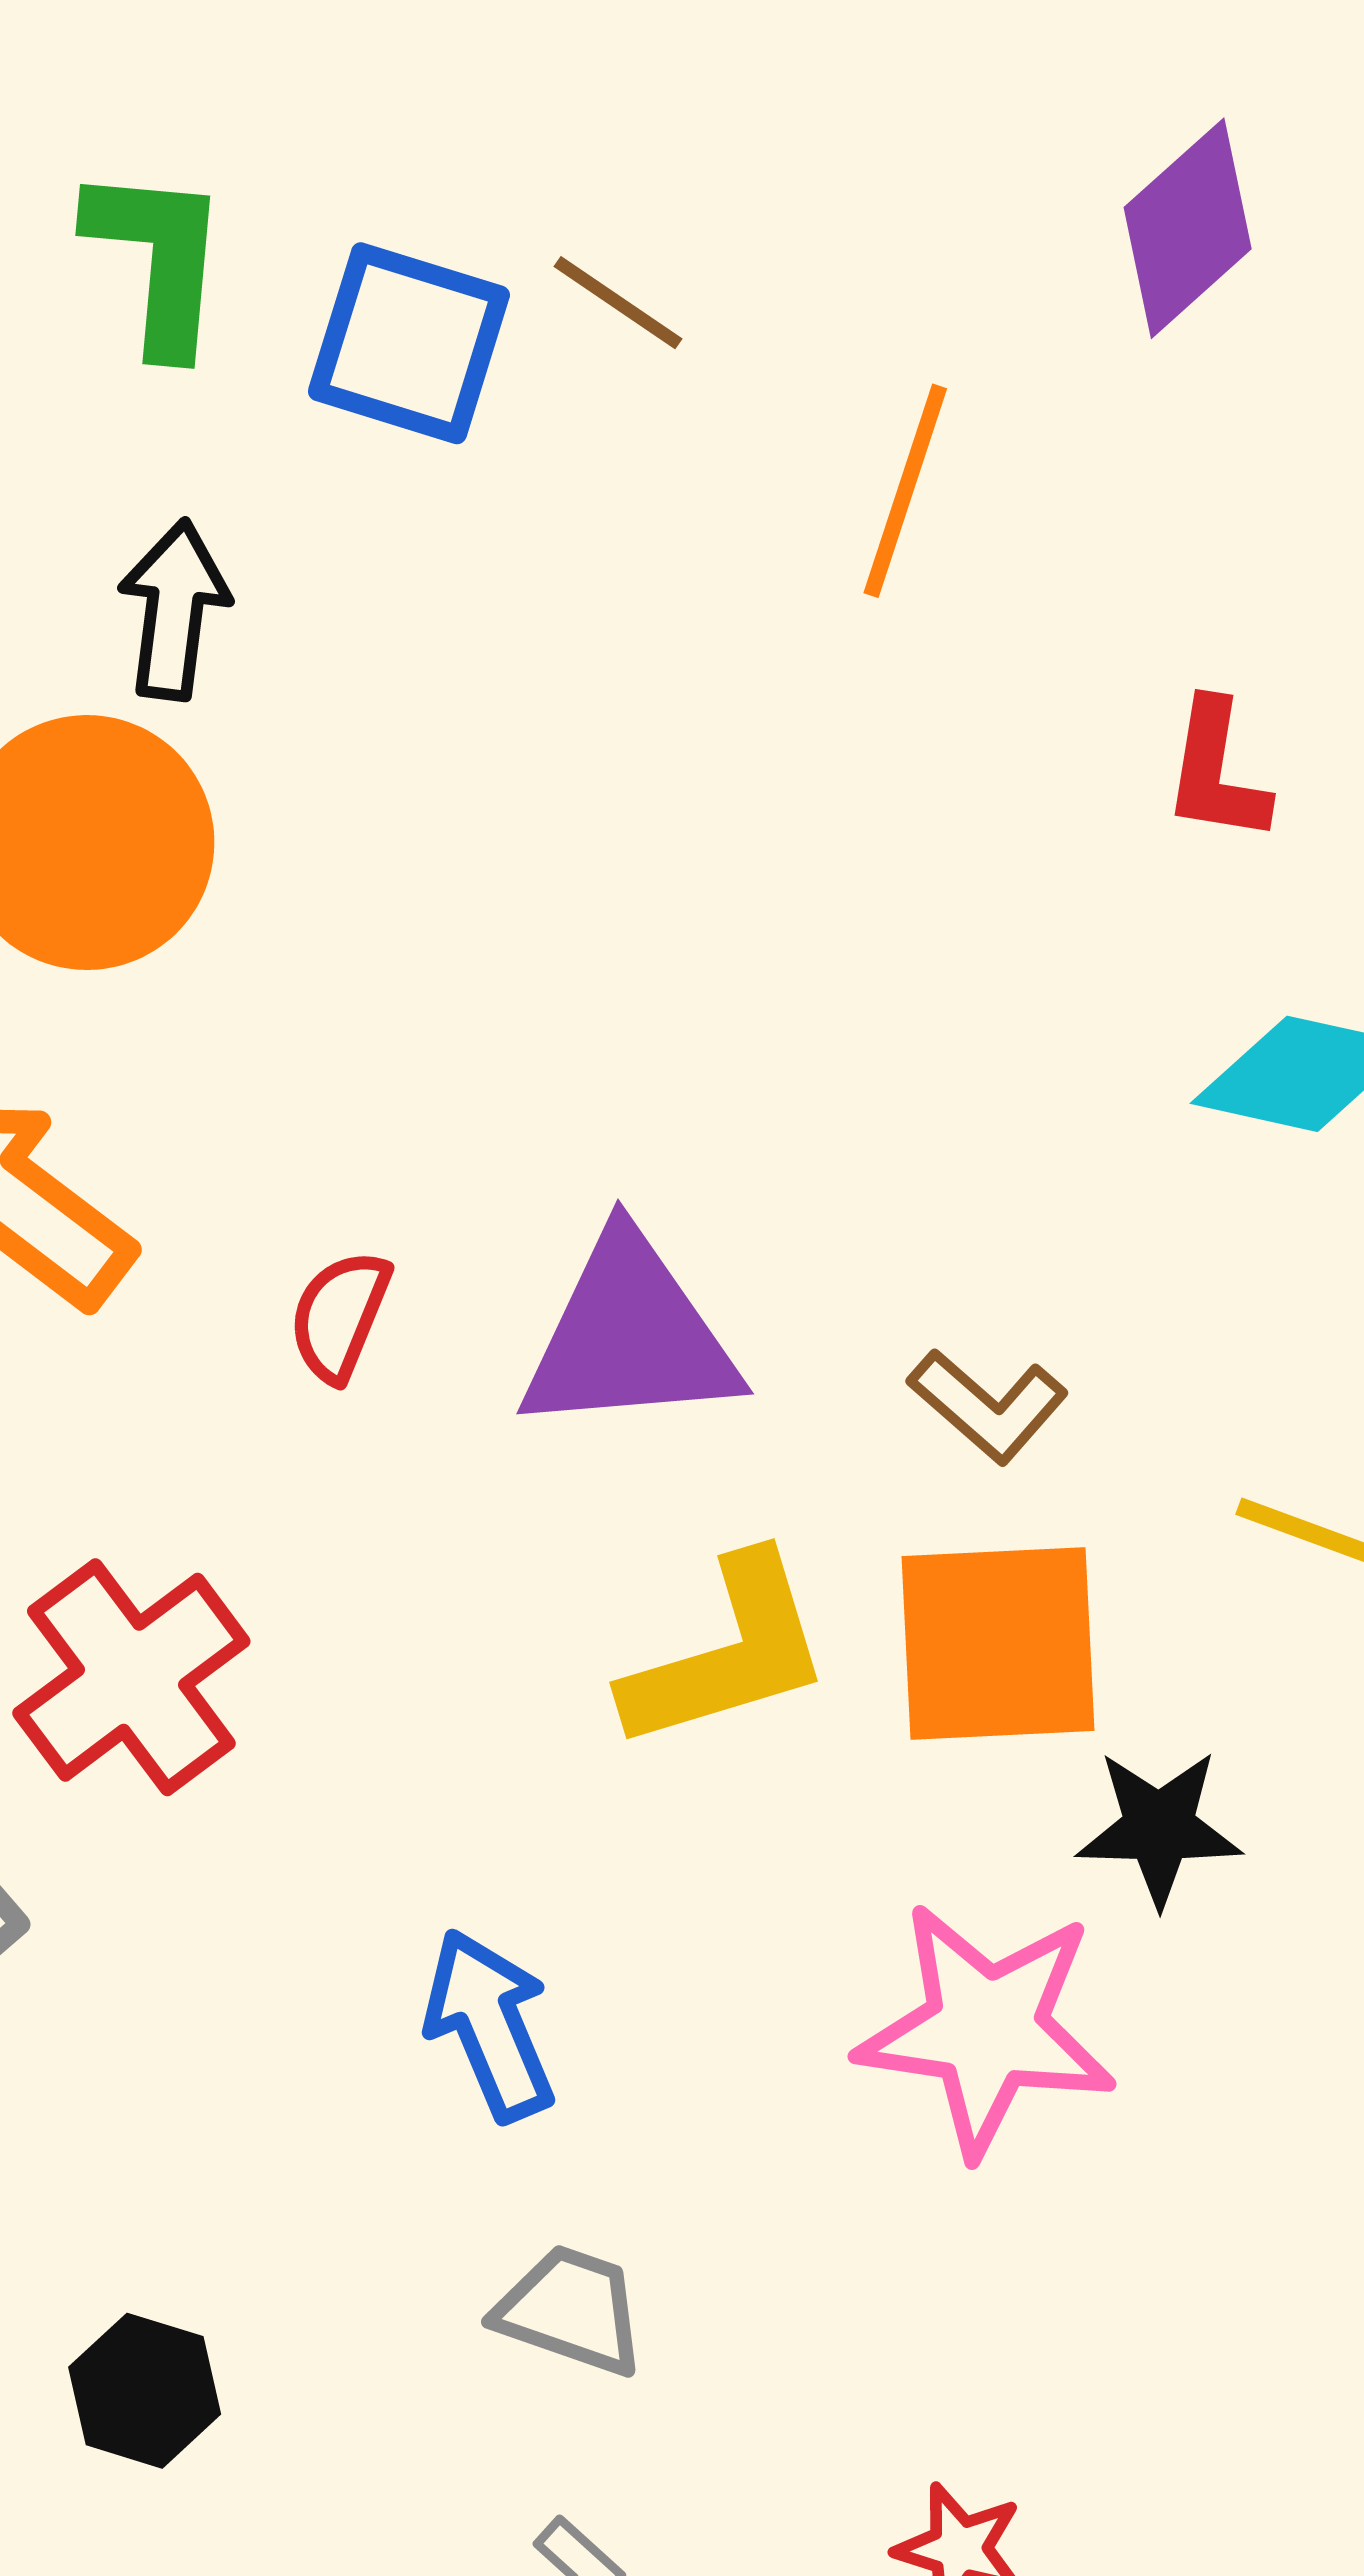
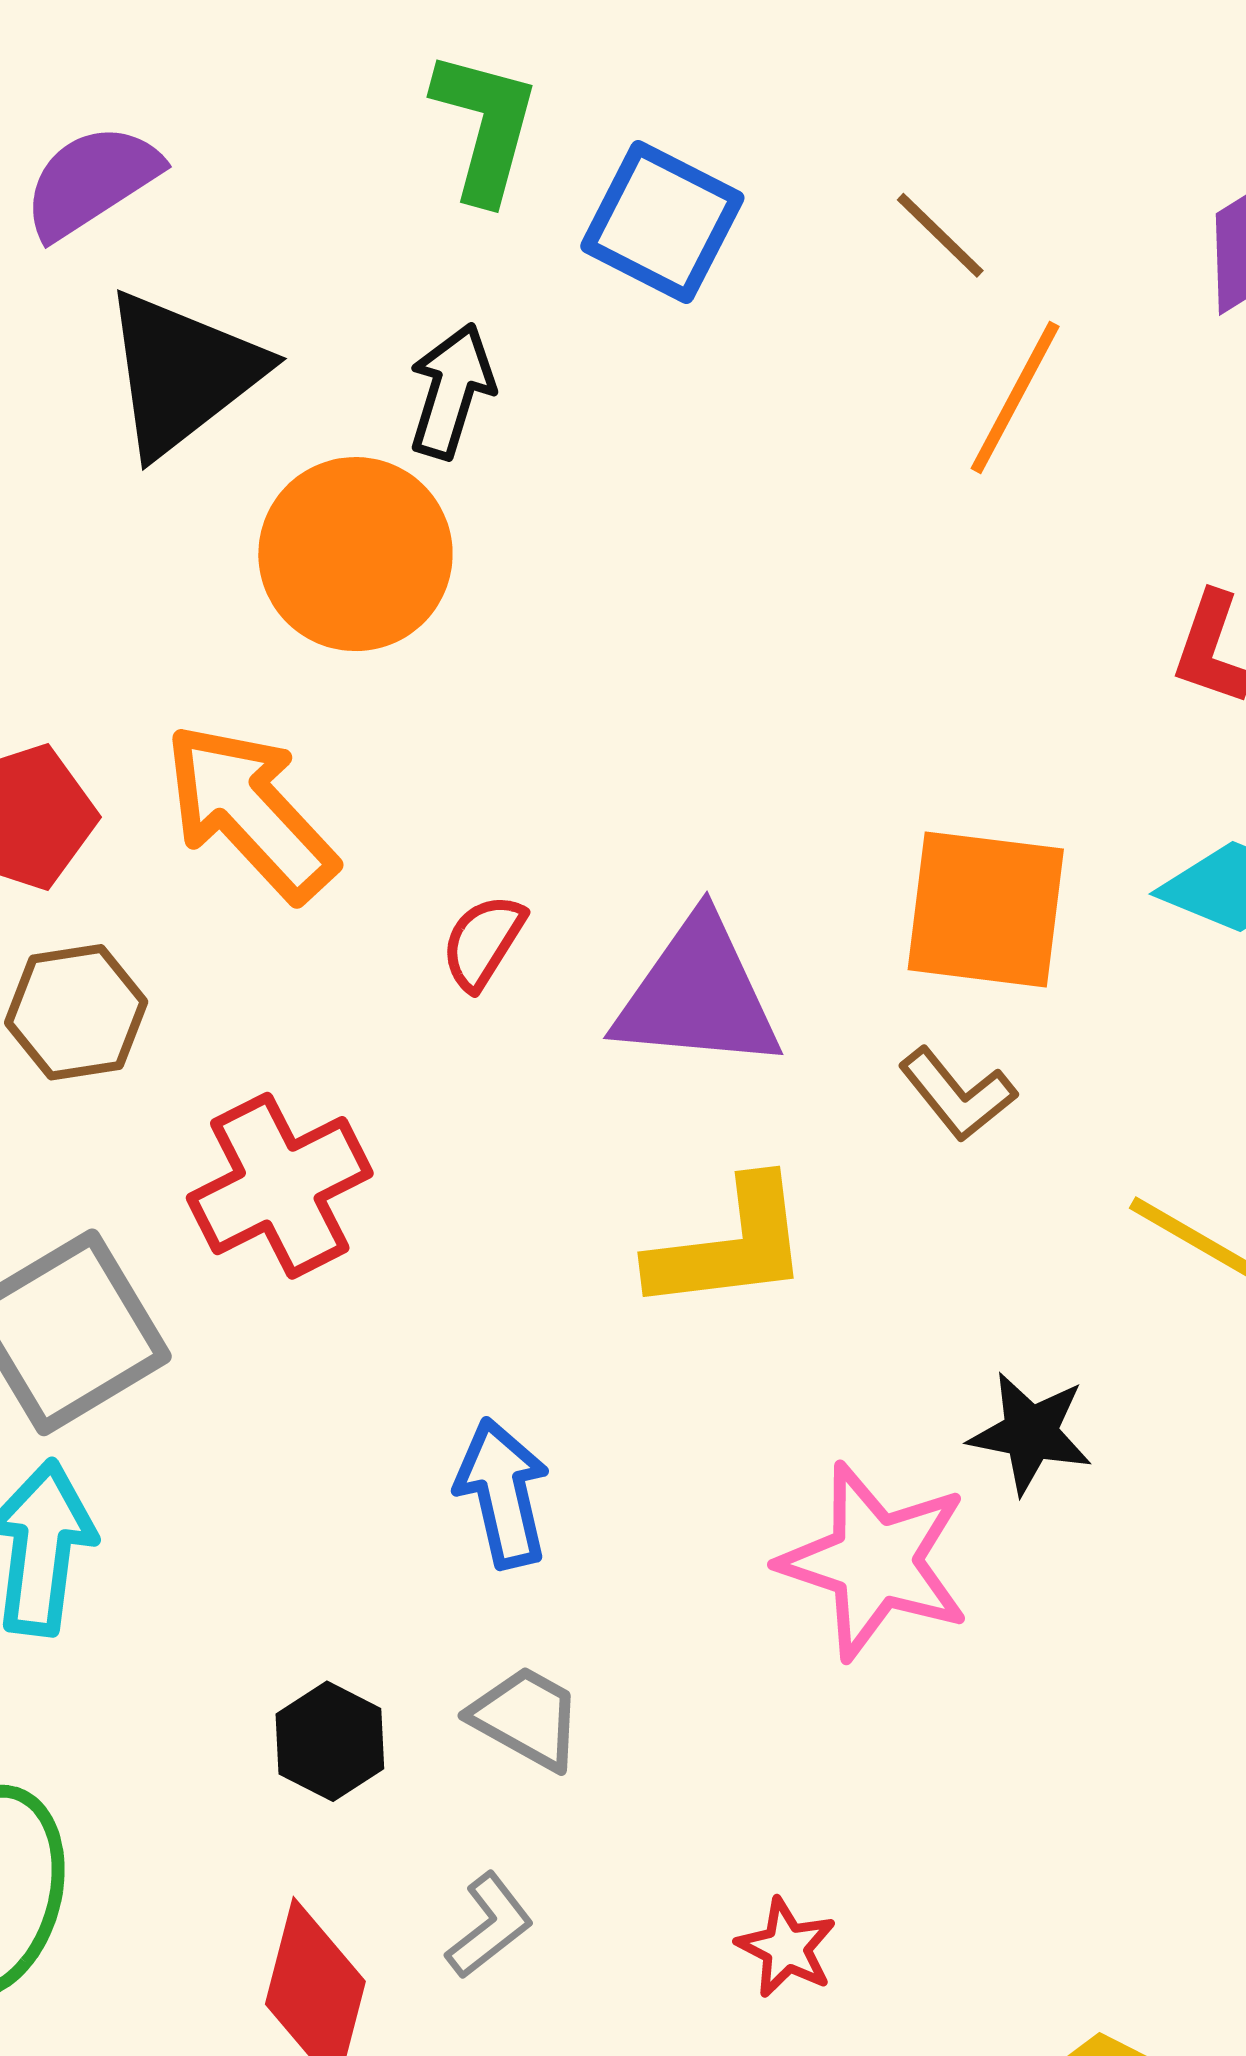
brown line: (618, 303) -> (940, 235), moved
orange square: (998, 1643) -> (986, 909), moved
black hexagon: (145, 2391) -> (330, 1741), moved

